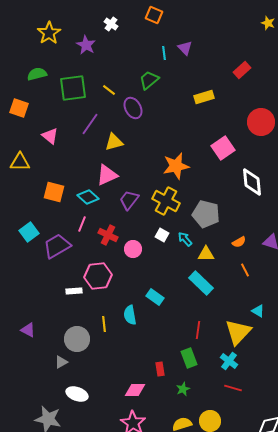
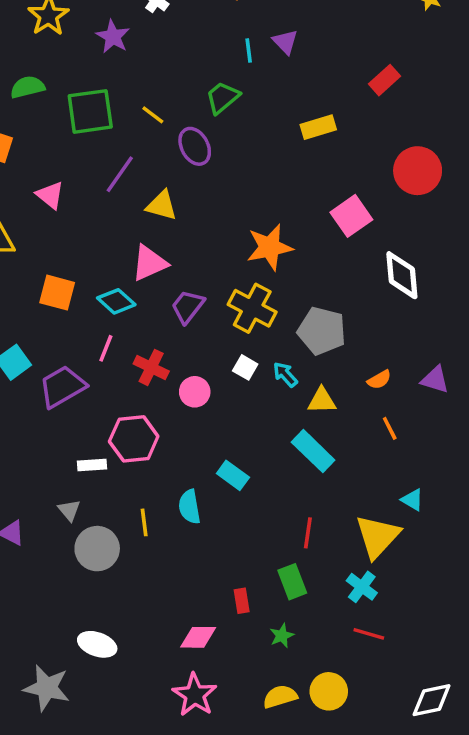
yellow triangle: (114, 142) -> (162, 205), turned 30
gray triangle: (61, 362) -> (69, 510), moved, turned -40

